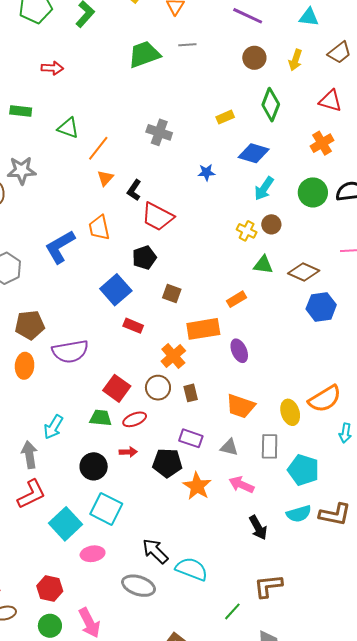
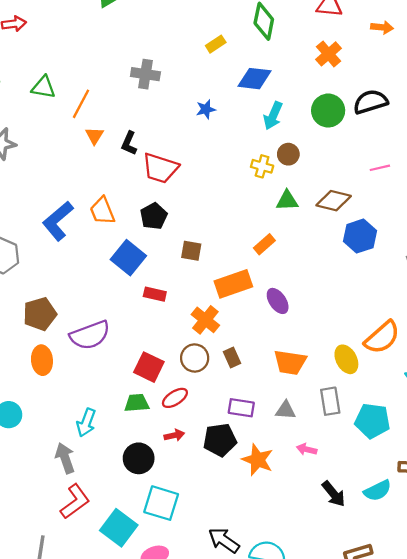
orange trapezoid: (99, 228) -> (102, 211), moved
pink arrow: (241, 485) -> (307, 449), size x0.7
cyan semicircle: (299, 514) -> (378, 491), moved

